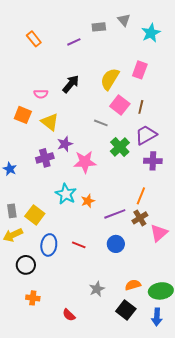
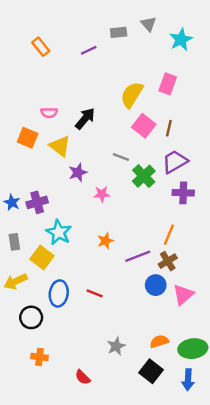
black arrow: (71, 84) -> (85, 119), moved
gray line: (101, 123) -> (121, 157), moved
purple cross: (45, 158) -> (37, 202), moved
pink star: (85, 162) -> (102, 194), size x0.6
cyan star: (66, 194) -> (59, 232), moved
gray rectangle: (12, 211) -> (14, 242), moved
pink triangle: (159, 233) -> (183, 295), moved
blue circle: (116, 244) -> (156, 285), moved

